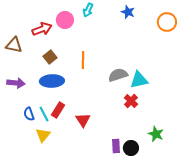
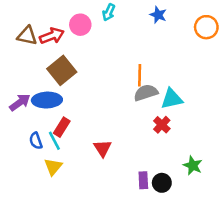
brown triangle: (14, 45) -> (27, 36), moved
brown square: (50, 57) -> (62, 70), size x1.6
orange line: (83, 60) -> (140, 75), moved
blue ellipse: (52, 81) -> (47, 100), moved
purple arrow: (16, 83) -> (20, 102), turned -42
red rectangle: (58, 110) -> (62, 127), moved

